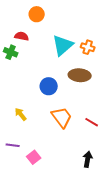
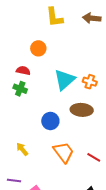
green cross: (11, 52) -> (20, 89), moved

